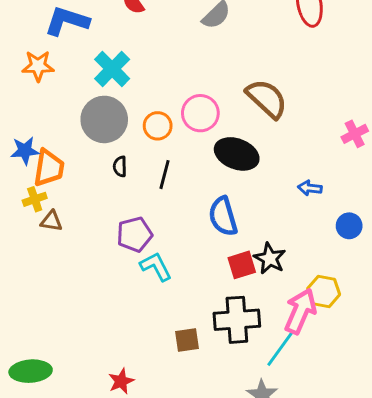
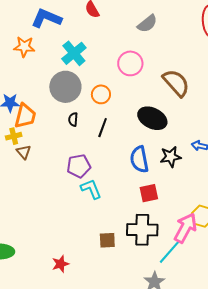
pink circle: (200, 113) -> (130, 63), moved
brown triangle: (51, 221) -> (24, 152), turned 35
black star: (270, 258) -> (171, 157), moved, turned 30

